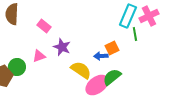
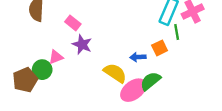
purple star: (62, 47) -> (82, 45), moved
orange square: (112, 48) -> (160, 48), moved
pink triangle: (39, 56) -> (56, 57), moved

